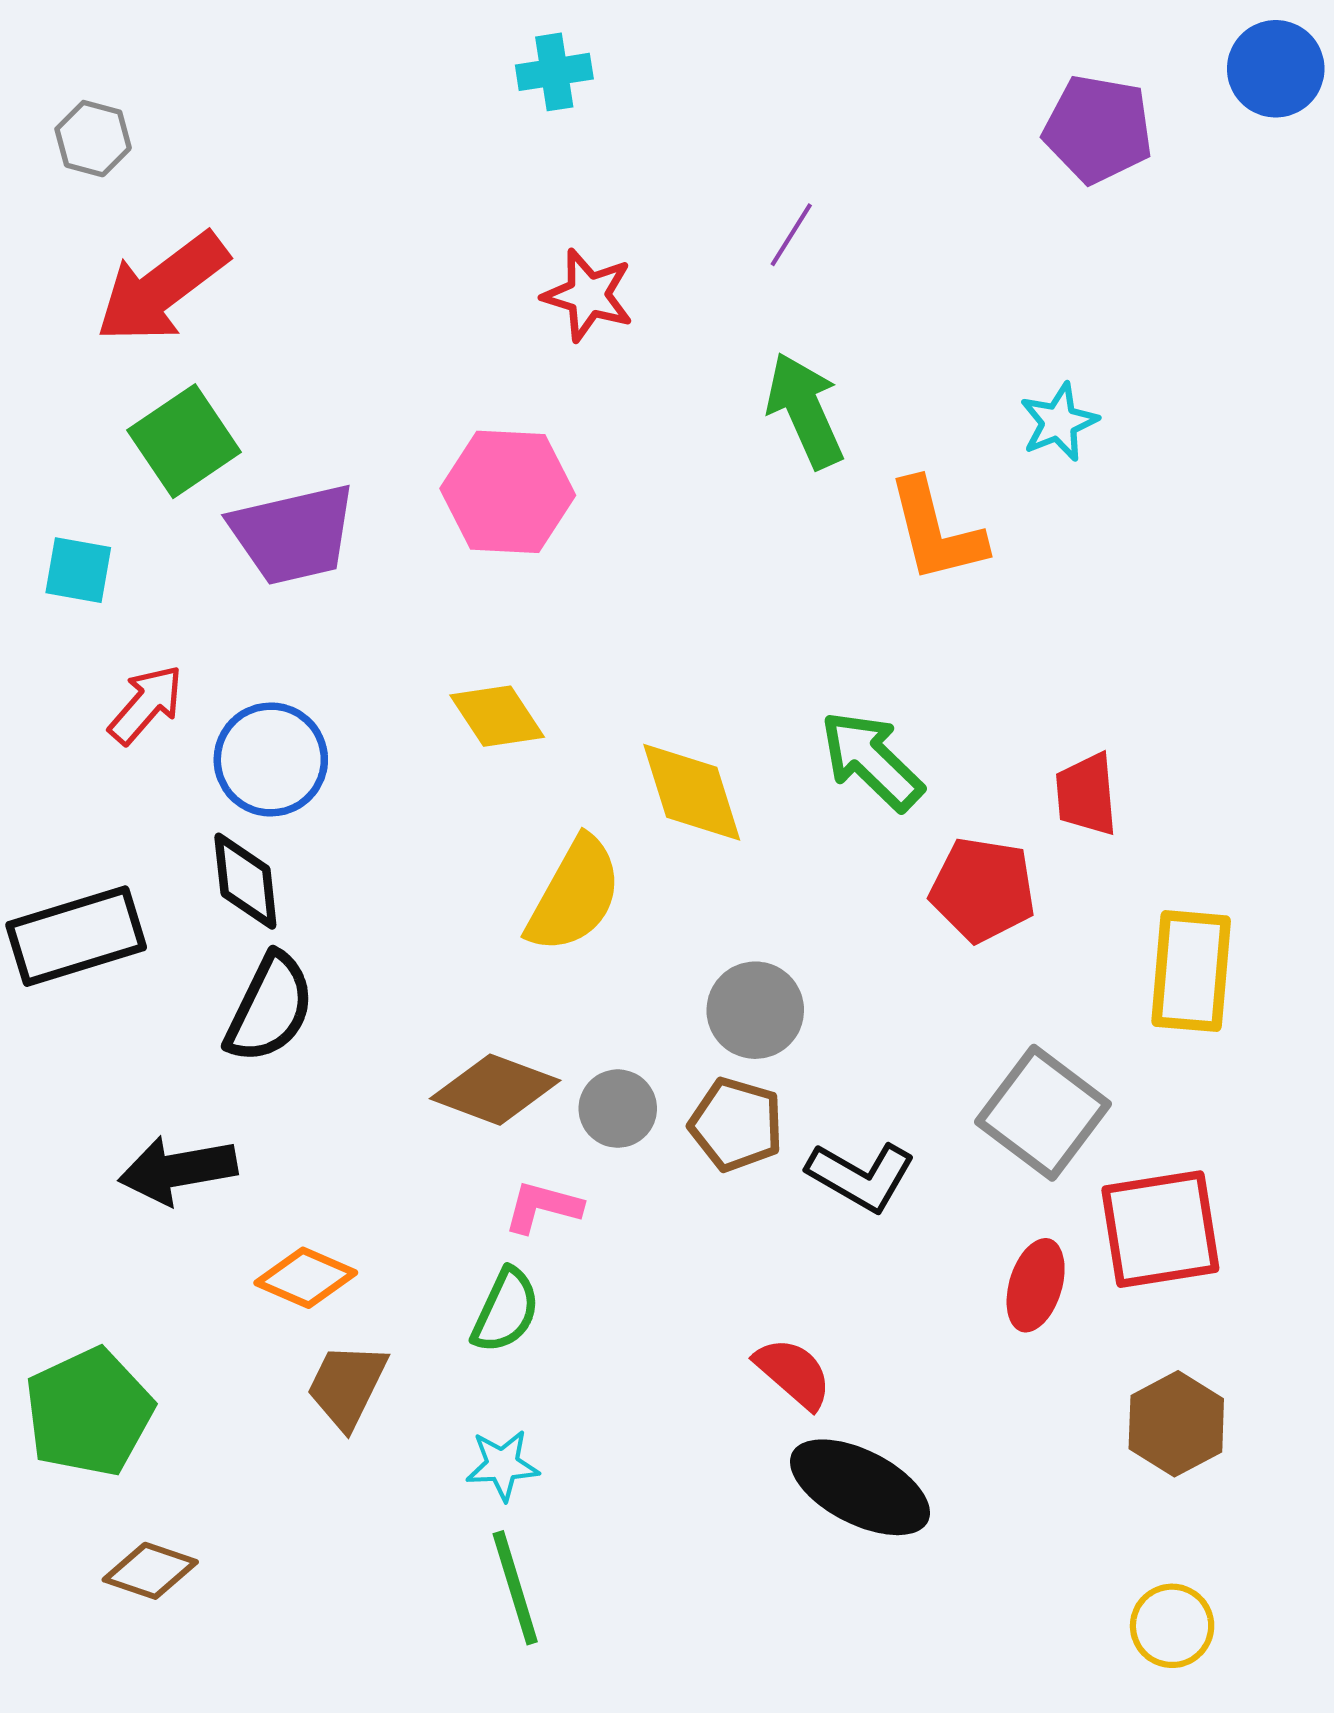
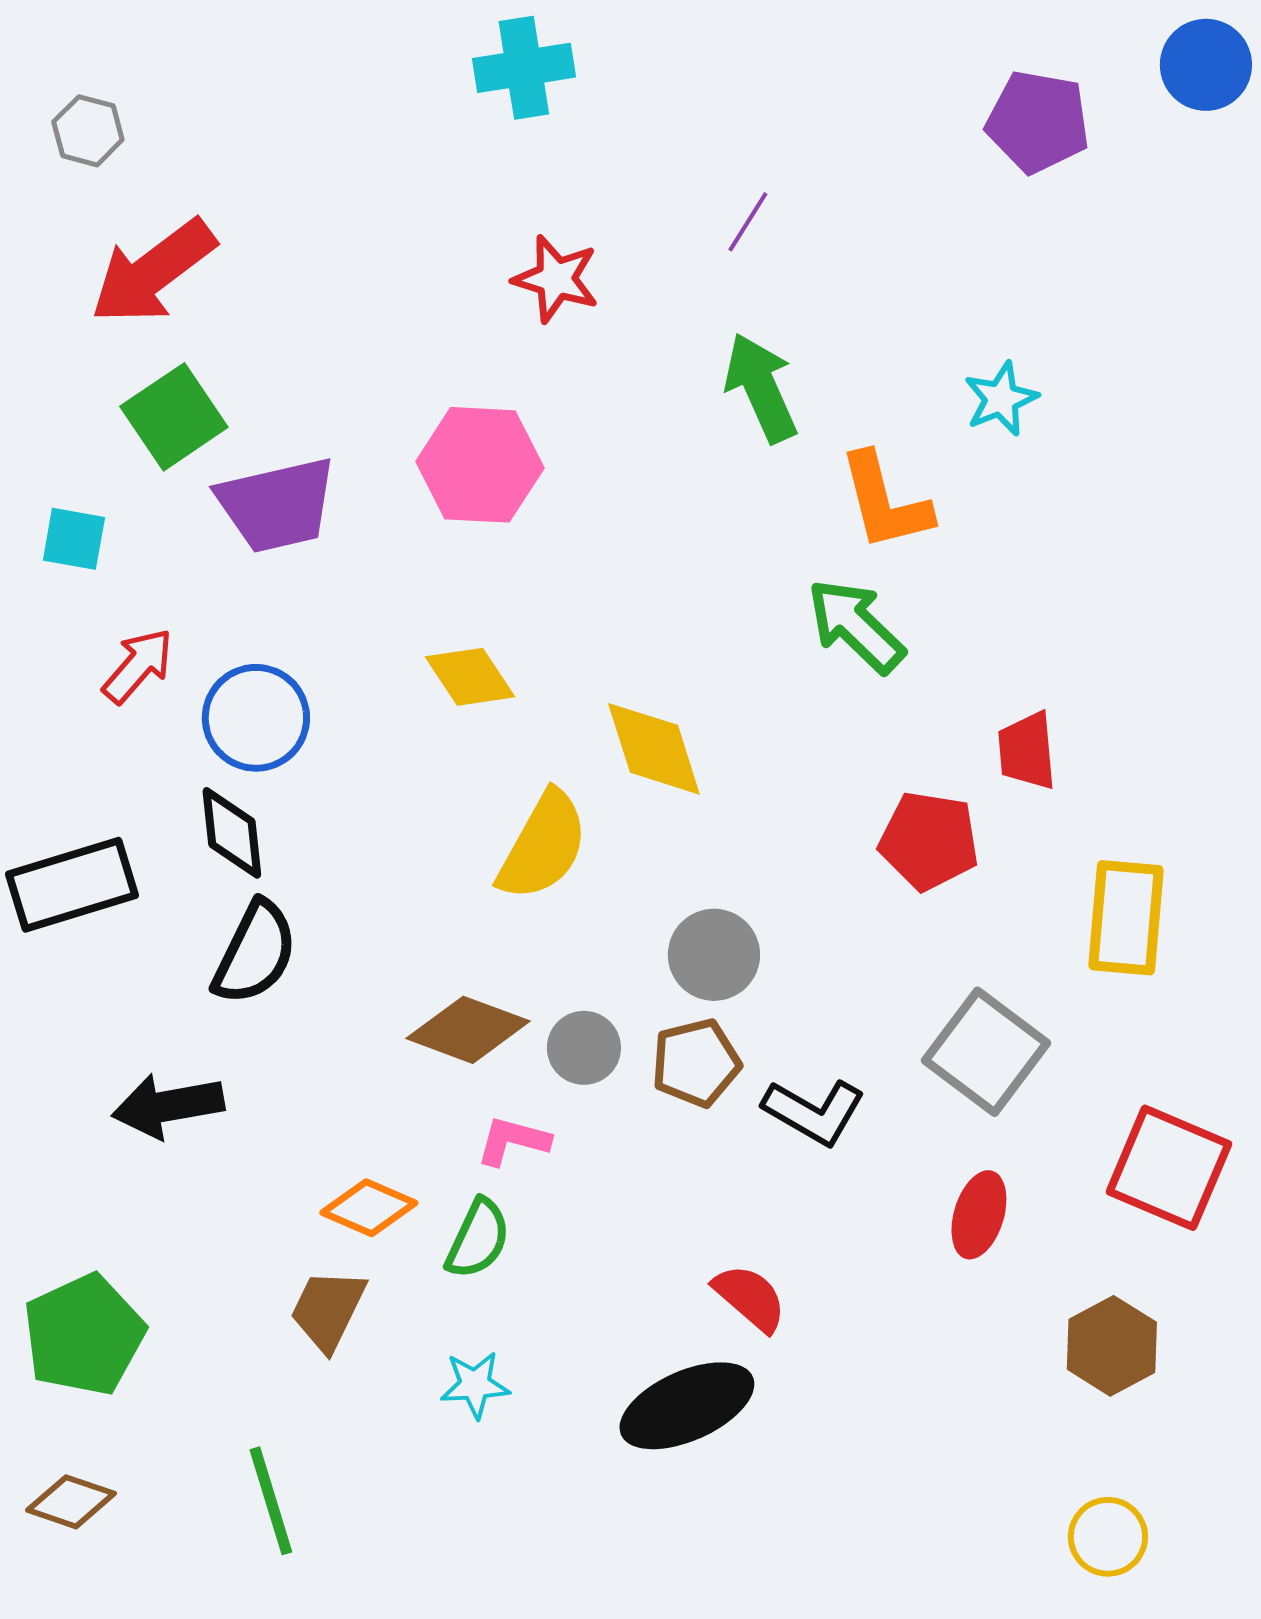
cyan cross: (554, 72) -> (524, 68), size x1.4
green arrow: (872, 761) -> (856, 626), moved
brown pentagon: (736, 1124) -> (696, 1063), turned -30
red square: (1160, 1229) -> (1169, 1168), moved, turned 32
orange diamond: (306, 1278) -> (369, 1208), moved
black ellipse: (860, 1487) -> (687, 1406), moved, turned -51
brown diamond: (150, 1571) -> (71, 1502), moved
green line: (515, 1588) -> (271, 1501), moved

